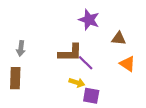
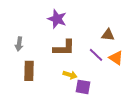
purple star: (89, 20) -> (57, 19), moved
purple line: (86, 63) -> (96, 55), moved
brown rectangle: (15, 78) -> (29, 71), moved

